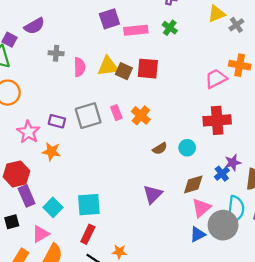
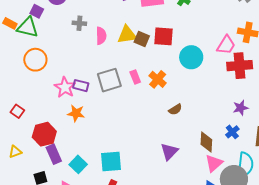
pink trapezoid: (216, 79) -> (226, 45), turned 150
red cross: (217, 120) -> (240, 66), moved
pink star: (28, 132) -> (65, 87), moved
cyan circle: (187, 148) -> (191, 57), moved, size x1.5
purple star: (233, 163) -> (241, 108), moved
brown diamond: (193, 184) -> (206, 142), turned -70

